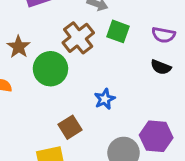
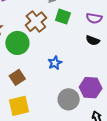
brown square: (70, 127) -> (17, 77), moved

